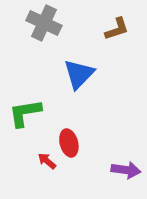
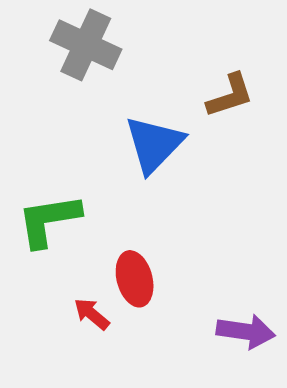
brown L-shape: (117, 29) -> (230, 96), moved

